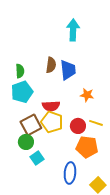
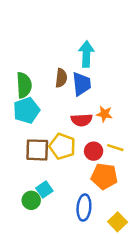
cyan arrow: (73, 30) -> (86, 54), moved
green semicircle: (20, 71) -> (24, 85), size x1.5
red semicircle: (51, 106) -> (82, 120), moved
brown square: (31, 125) -> (37, 150), turned 30
green circle: (26, 142) -> (31, 200), moved

